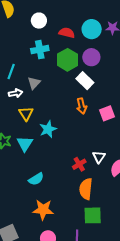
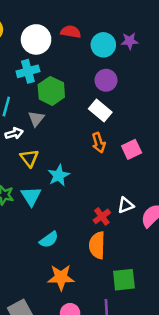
white circle: (39, 21) -> (36, 39), size x1.5
red semicircle: (67, 33) -> (71, 32), moved
cyan cross: (40, 50) -> (28, 71), moved
green hexagon: (68, 60) -> (51, 91), moved
white triangle: (99, 157) -> (126, 205), turned 40
orange semicircle: (86, 189) -> (97, 245), moved

